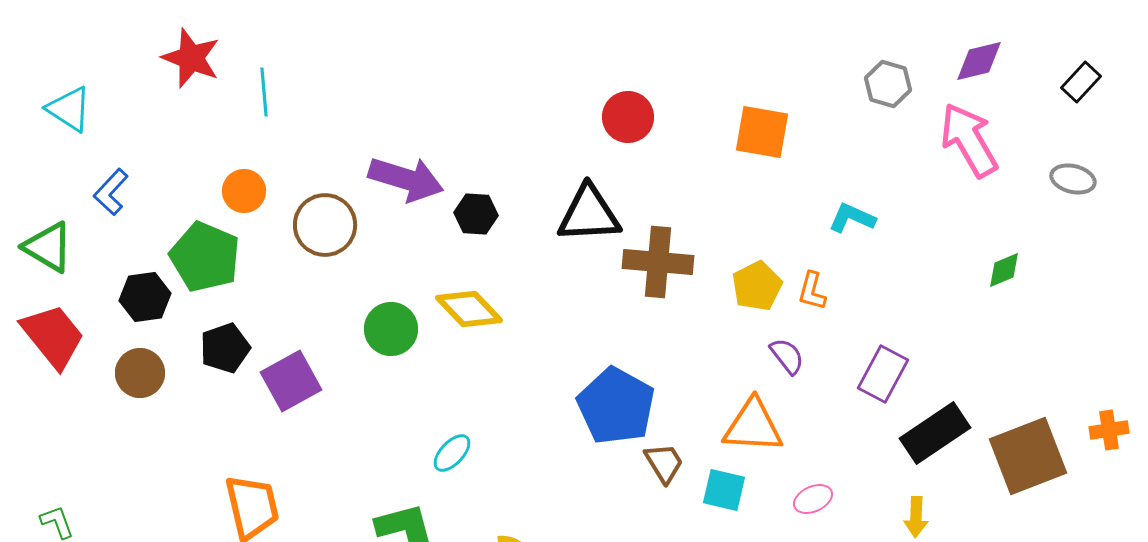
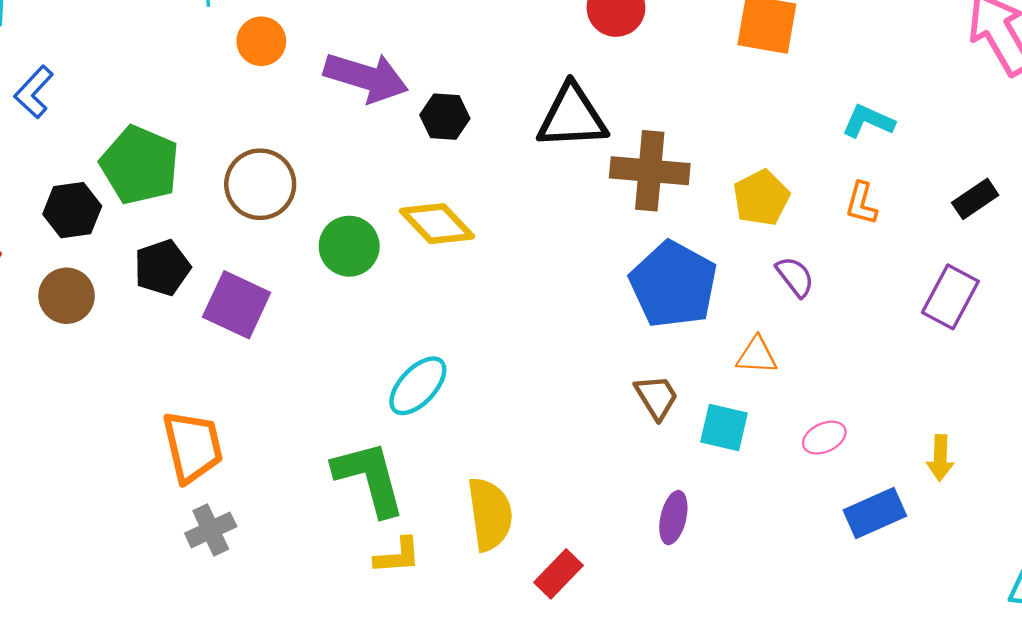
orange circle: (244, 191) -> (261, 41), moved
brown circle: (325, 225) -> (260, 184), moved
orange L-shape: (812, 291) -> (861, 203), moved
purple rectangle: (883, 374) -> (950, 297), moved
purple square: (291, 381) -> (237, 305), turned -36
blue pentagon: (616, 406) -> (673, 284), moved
orange triangle: (753, 426) -> (757, 355), size x0.6
black rectangle: (935, 433) -> (975, 199), moved, size x0.6
cyan ellipse: (452, 453) -> (418, 386), size x1.4

